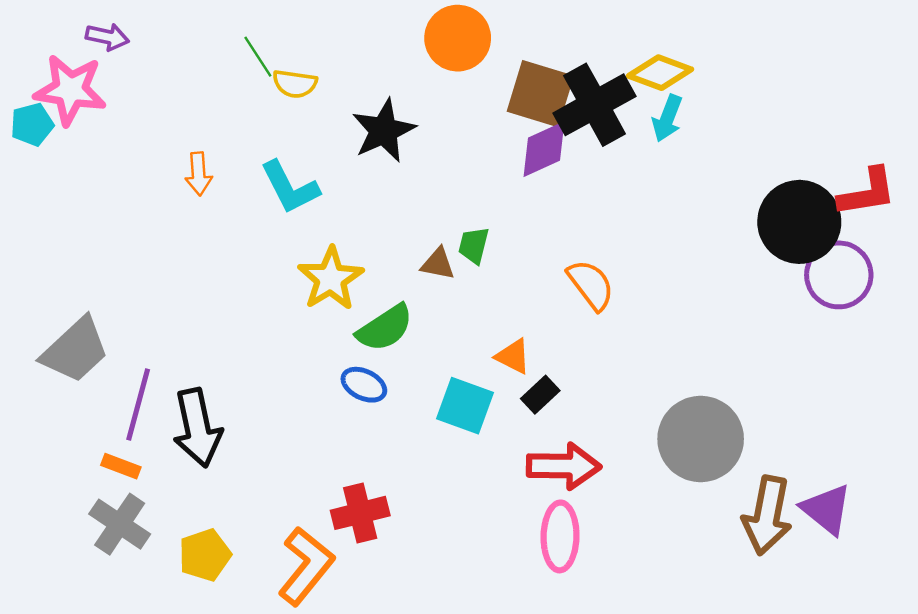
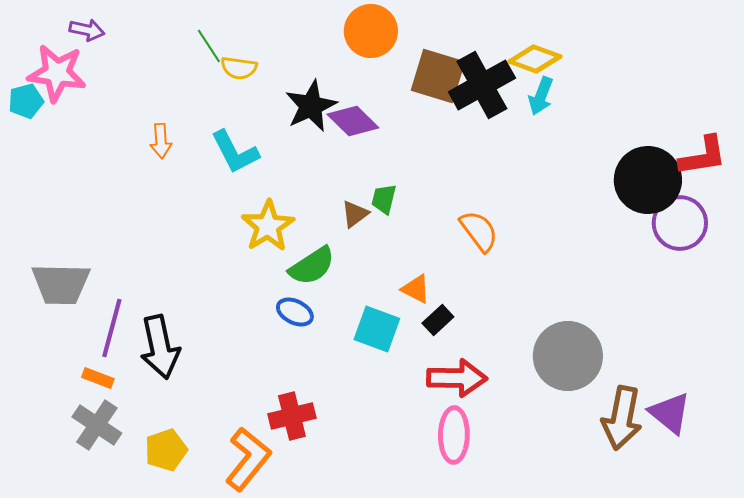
purple diamond: (544, 149) -> (353, 121), moved, turned 69
brown triangle: (438, 264) -> (355, 214), turned -48
gray trapezoid: (75, 350) -> (61, 284), turned 44

